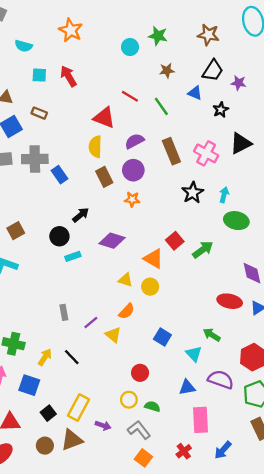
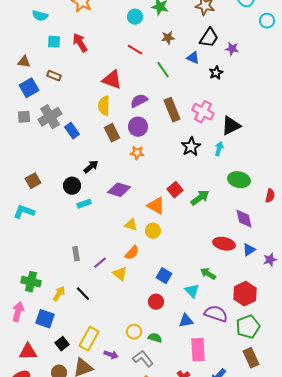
red line: (130, 96) -> (135, 50), moved
black triangle: (241, 143) -> (231, 126), moved
gray cross: (35, 159) -> (50, 117), turned -30
green ellipse: (236, 221) -> (239, 180), moved
red circle: (140, 373) -> (156, 302), moved

